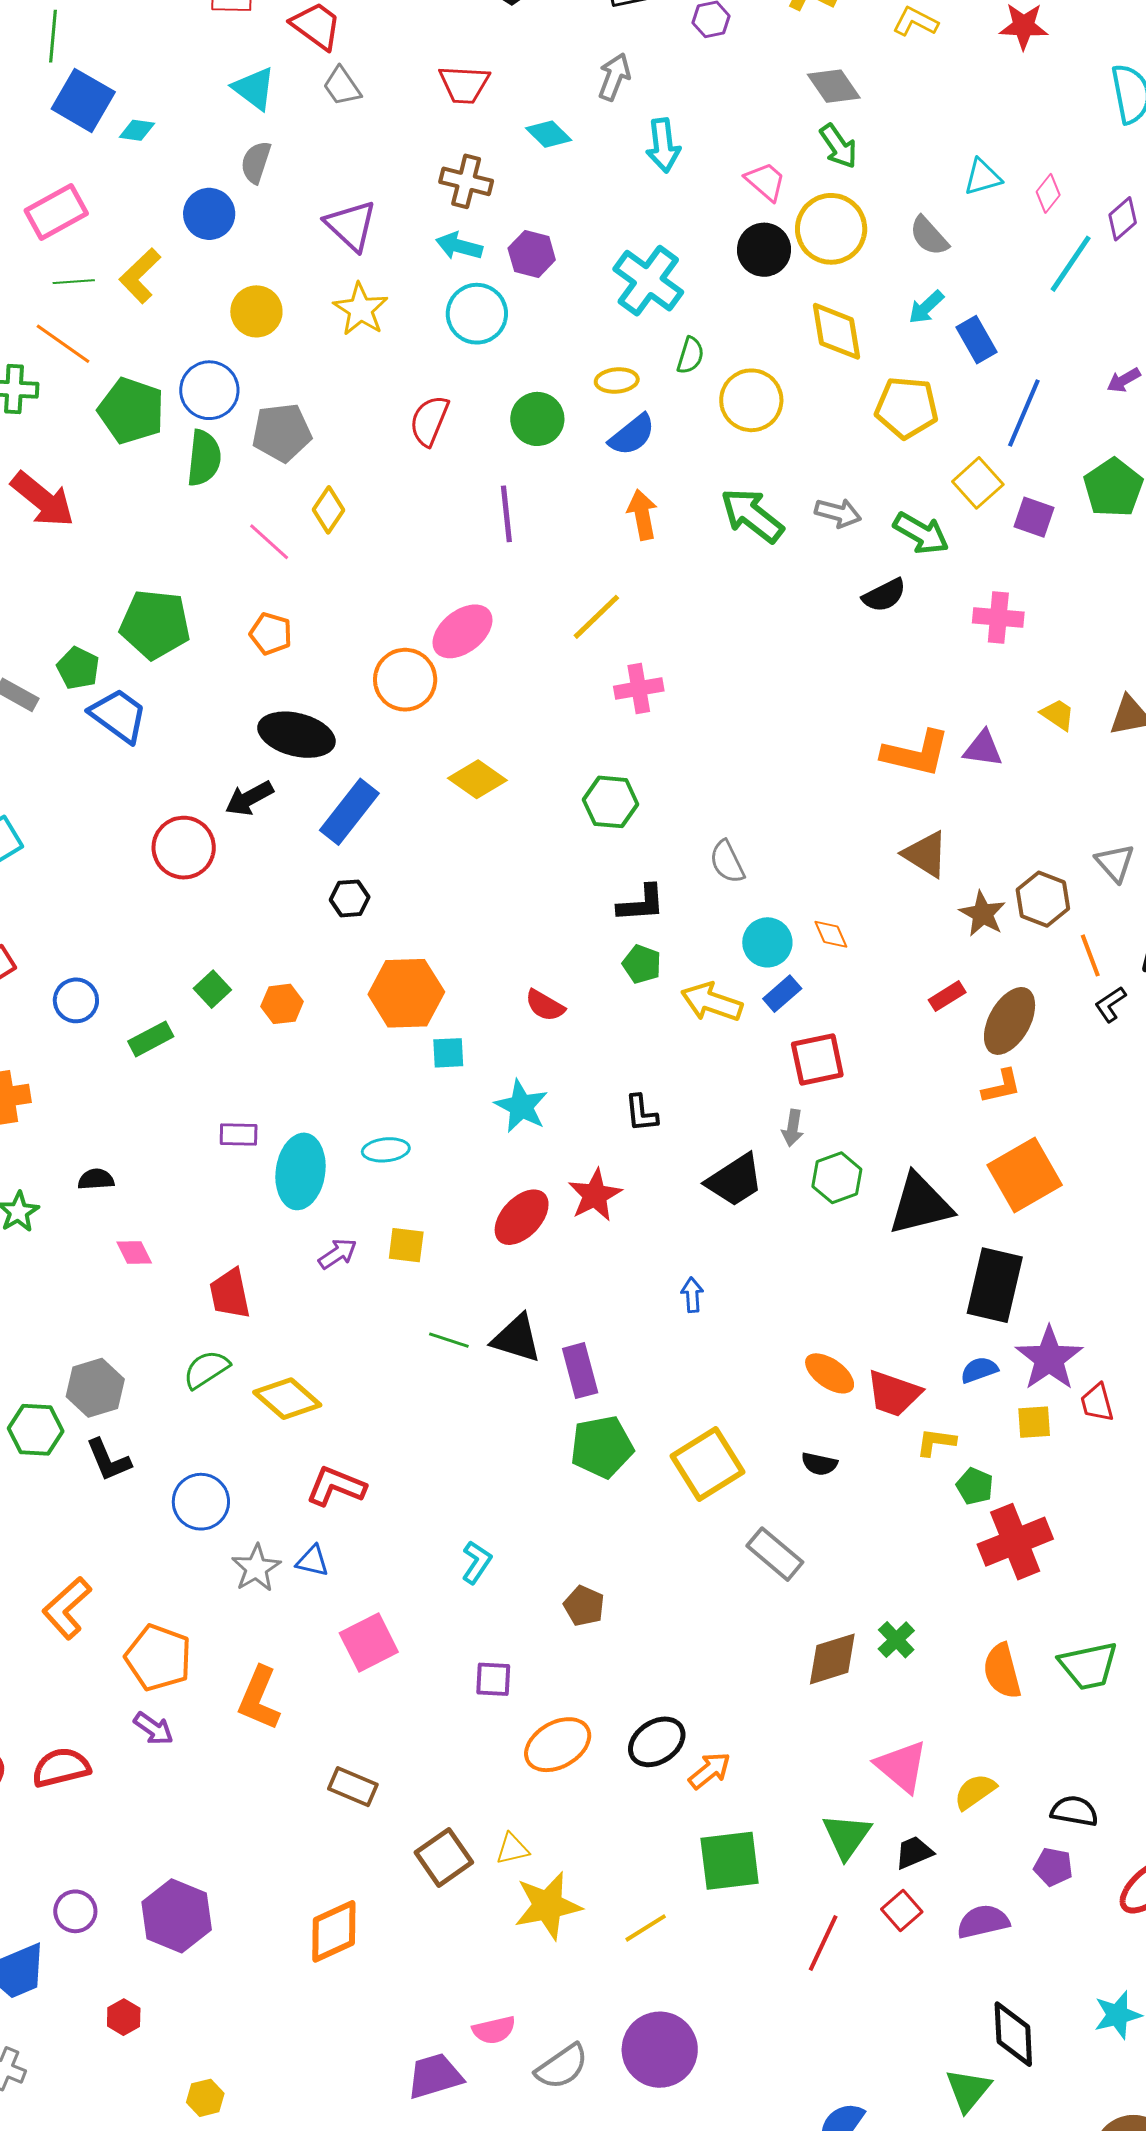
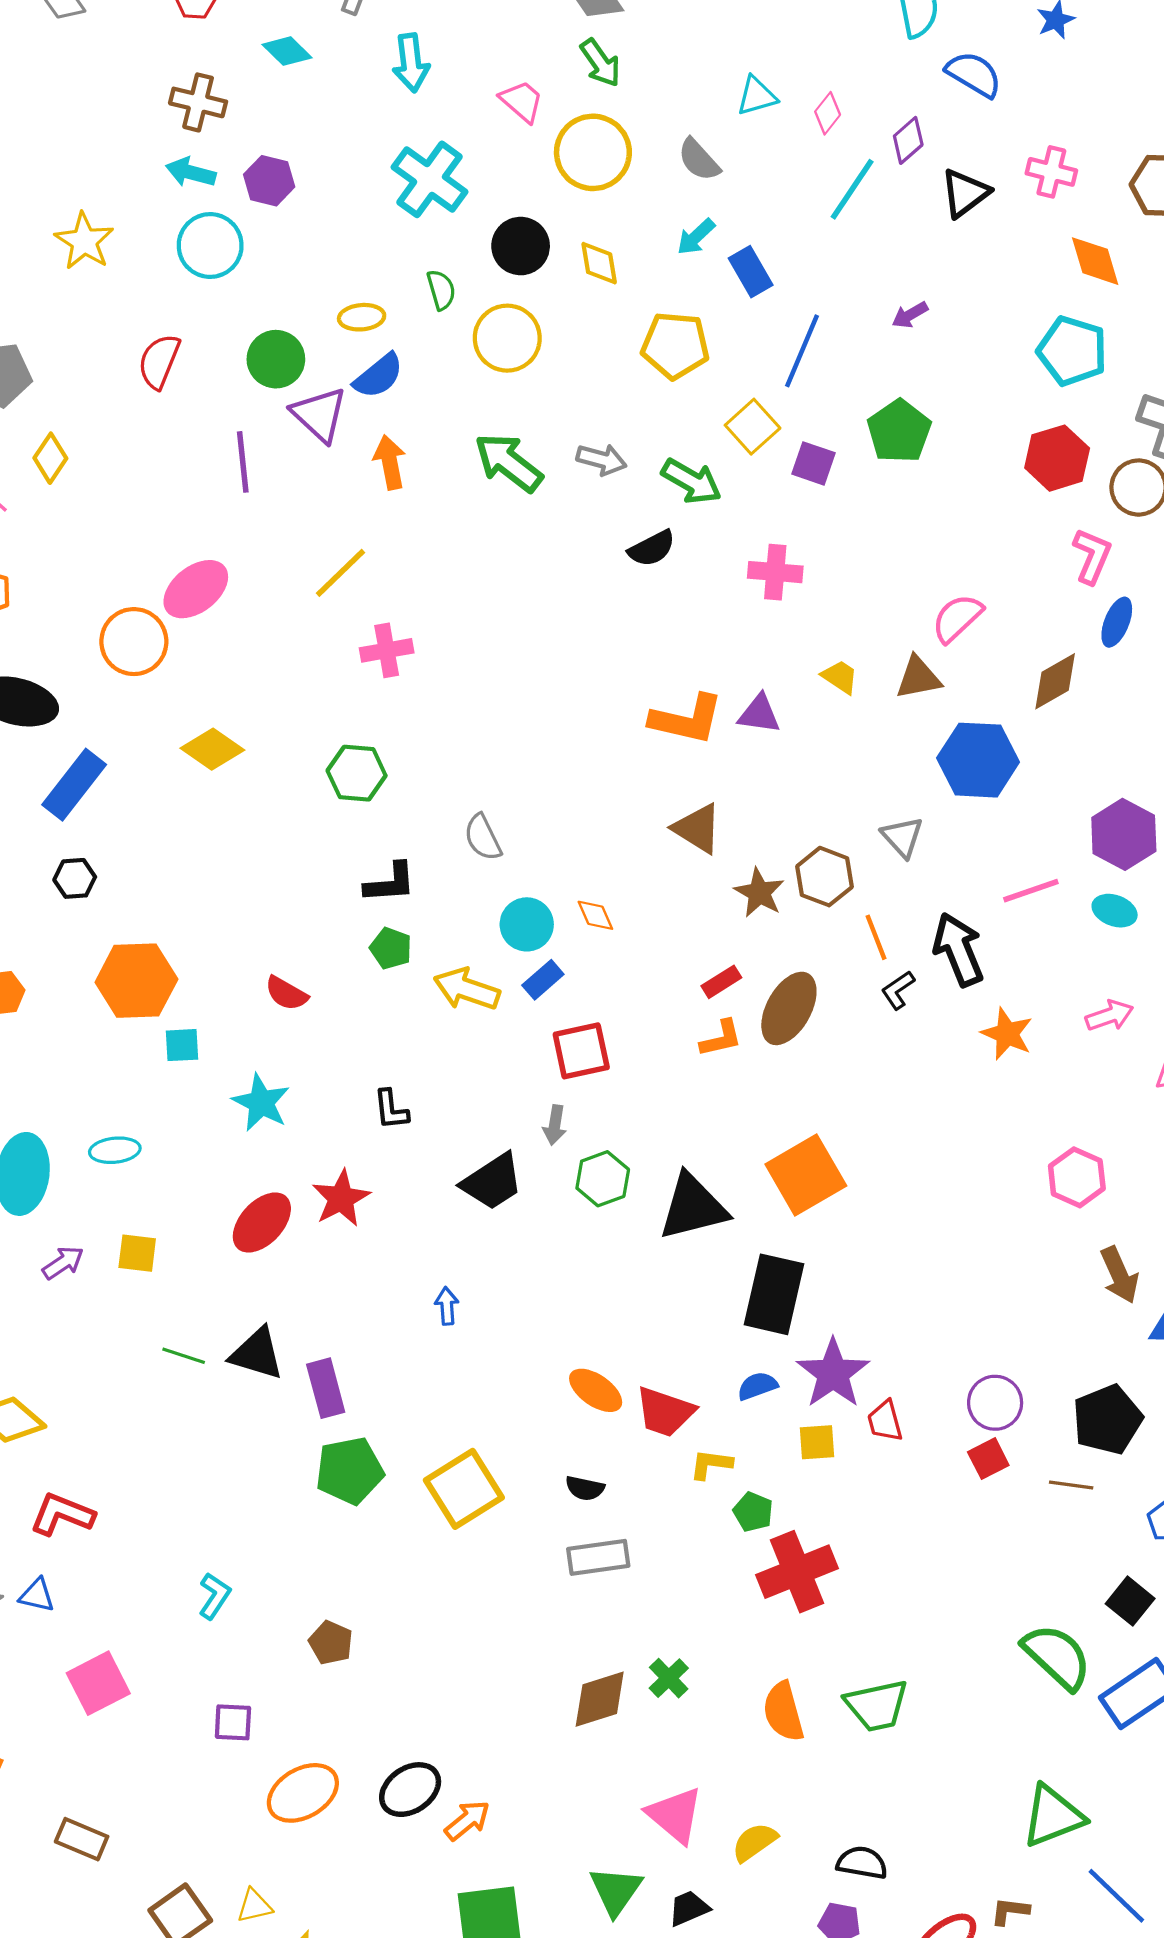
purple triangle: (351, 225) -> (319, 415), moved
black circle: (764, 250) -> (521, 246), moved
cyan cross: (648, 281) -> (429, 179), moved
yellow diamond: (836, 331) -> (599, 263), size x0.7
green semicircle: (690, 355) -> (441, 290), turned -33
orange L-shape: (1001, 1086) -> (721, 1038), moved
gray rectangle: (775, 1554) -> (598, 1557), moved, turned -48

